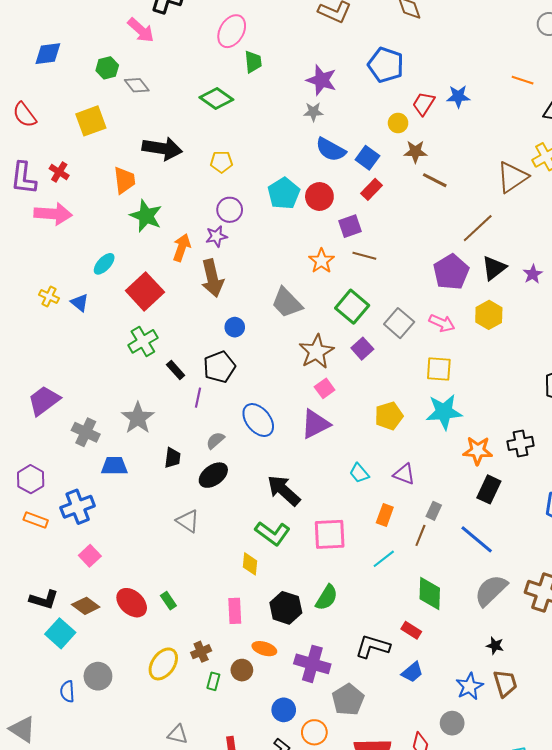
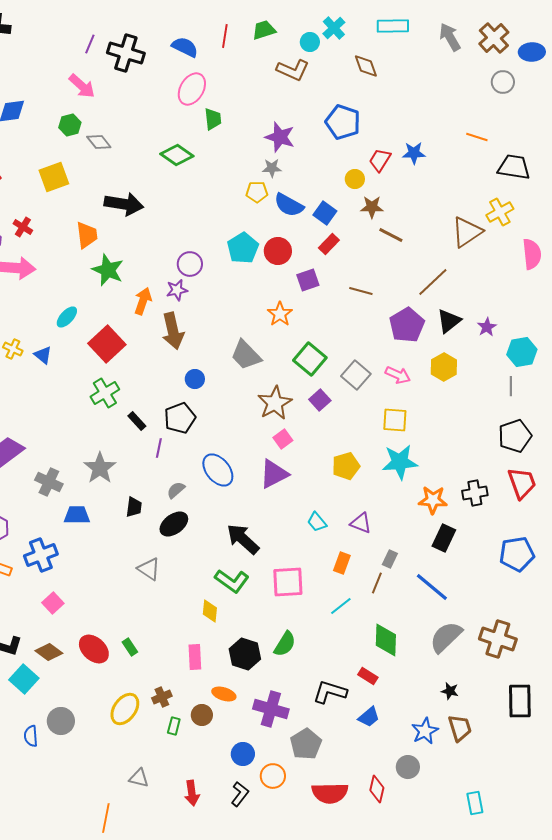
pink arrow: (141, 30) -> (82, 86), moved
yellow pentagon: (221, 162) -> (257, 192), moved
brown line: (364, 256) -> (361, 291), moved

